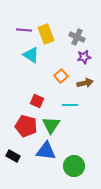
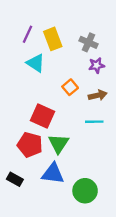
purple line: (24, 30) -> (28, 34), turned -70
red square: (37, 101) -> (42, 116), size x1.5
cyan line: (70, 105) -> (94, 122), moved

